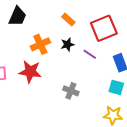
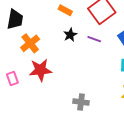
orange cross: (40, 44) -> (30, 43), moved
gray cross: (71, 91) -> (81, 102), moved

